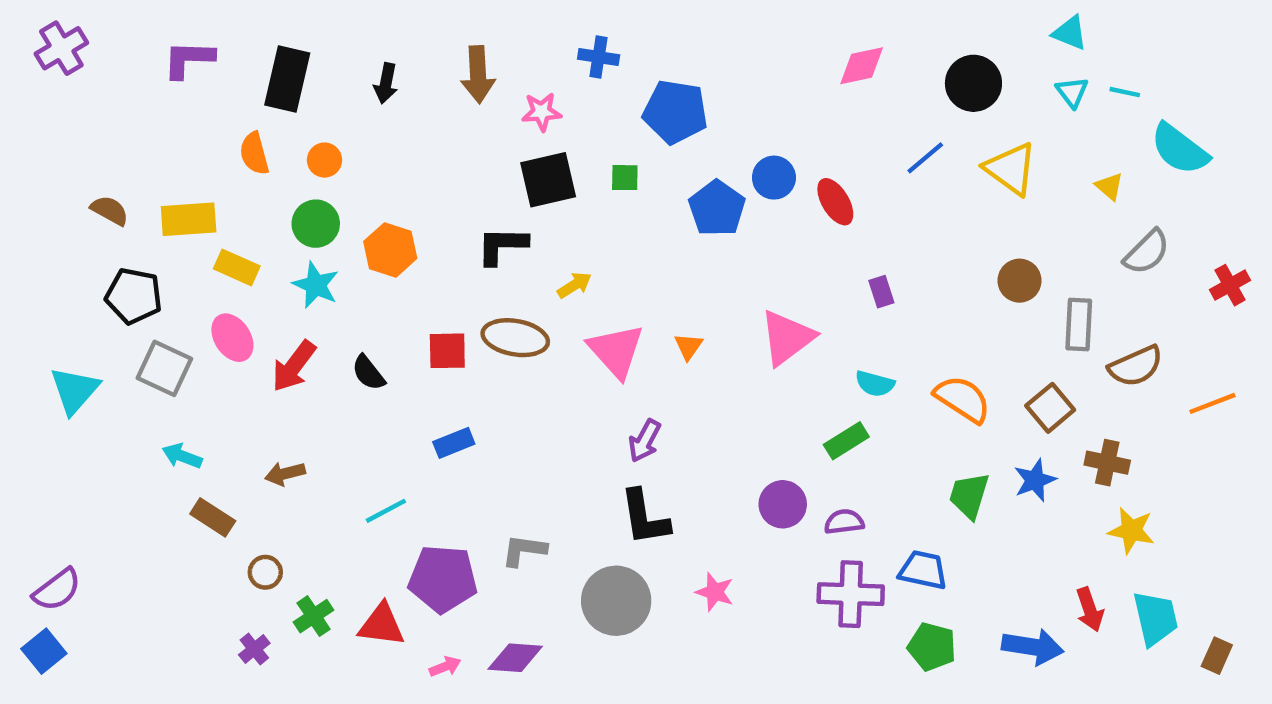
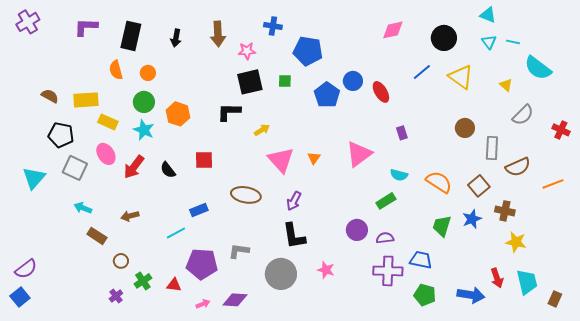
red cross: (1230, 285) -> (561, 130), turned -36
brown ellipse: (515, 338) -> (246, 195), moved
blue rectangle: (454, 443) -> (199, 210), moved
red triangle: (381, 625) -> (174, 285), size x0.7

